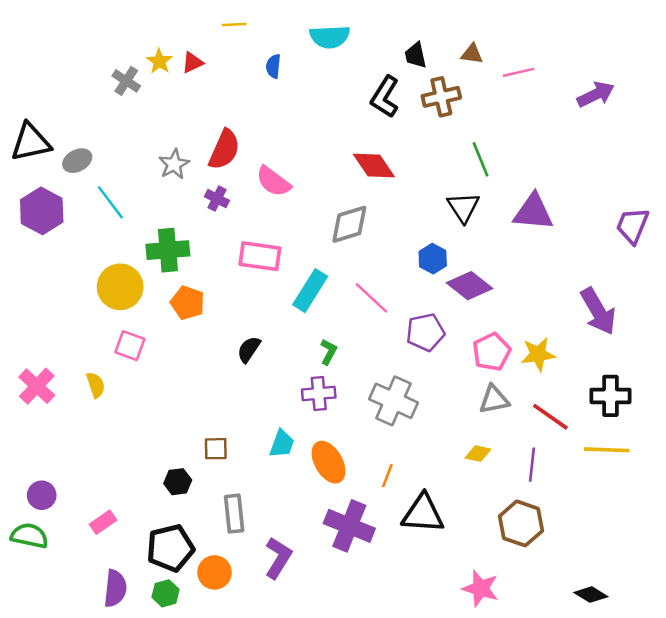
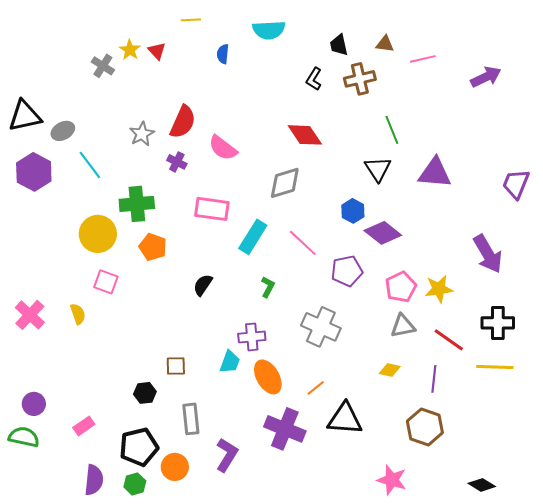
red triangle: (192, 63) -> (157, 51), turned -48
black L-shape: (385, 97) -> (314, 79), size x0.7
purple cross: (319, 393) -> (252, 337), moved
orange line: (387, 476) -> (316, 388), turned 30

